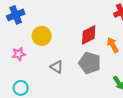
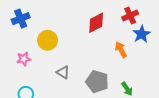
red diamond: (89, 35) -> (96, 23), moved
gray pentagon: (90, 63) -> (97, 82), moved

